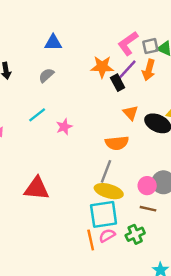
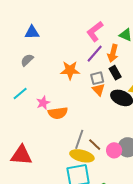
gray square: (150, 46) -> (97, 78), moved
orange star: (102, 67) -> (70, 70), moved
black rectangle: (118, 83) -> (115, 73), moved
orange semicircle: (117, 143) -> (58, 113), moved
brown line: (148, 209) -> (95, 145), moved, turned 32

